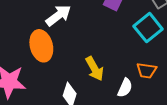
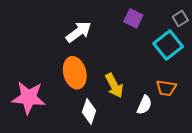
orange ellipse: (41, 46) -> (75, 73), moved

